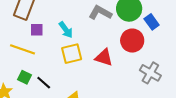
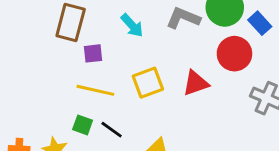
cyan arrow: (66, 30) -> (132, 25), moved
yellow line: (22, 49) -> (95, 90), moved
red triangle: (104, 58) -> (196, 83), turned -30

